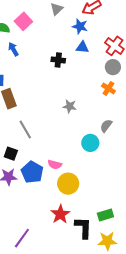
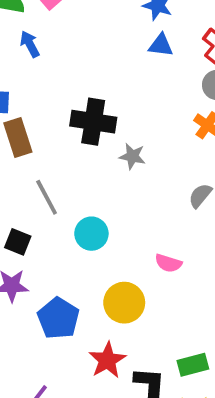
black cross: (58, 60) -> (93, 122), moved, size x1.6
cyan circle: (90, 143) -> (91, 234), moved
pink semicircle: (55, 165) -> (168, 263), moved
blue pentagon: (32, 172) -> (58, 318), moved

